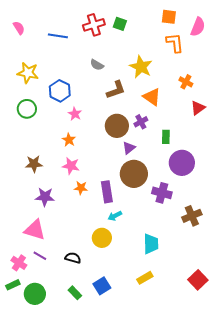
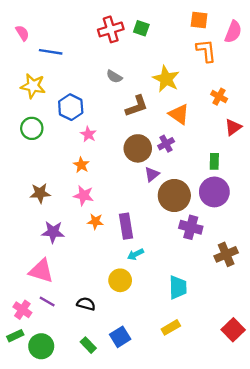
blue line: (58, 36) -> (51, 52), moved
green rectangle: (166, 137) -> (214, 161), moved
brown circle: (134, 174) -> (174, 195), moved

